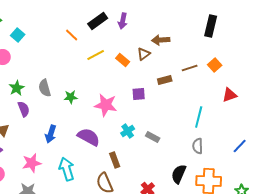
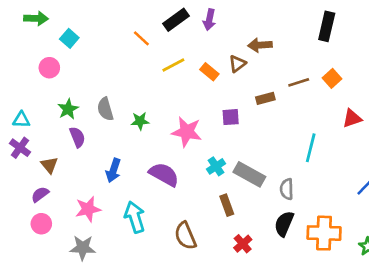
gray rectangle: (153, 137) -> (249, 174), size x1.6
gray semicircle: (198, 146) -> (287, 189), moved
brown rectangle: (115, 160) -> (227, 205), moved

